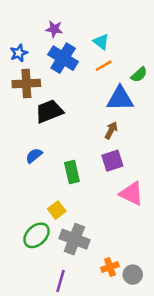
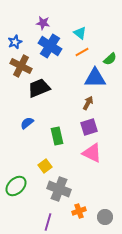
brown cross: (26, 83) -> (21, 66), turned 30
pink triangle: (131, 194) -> (92, 153), moved
green ellipse: (36, 235) -> (16, 186), moved
orange cross: (110, 267) -> (79, 211), moved

